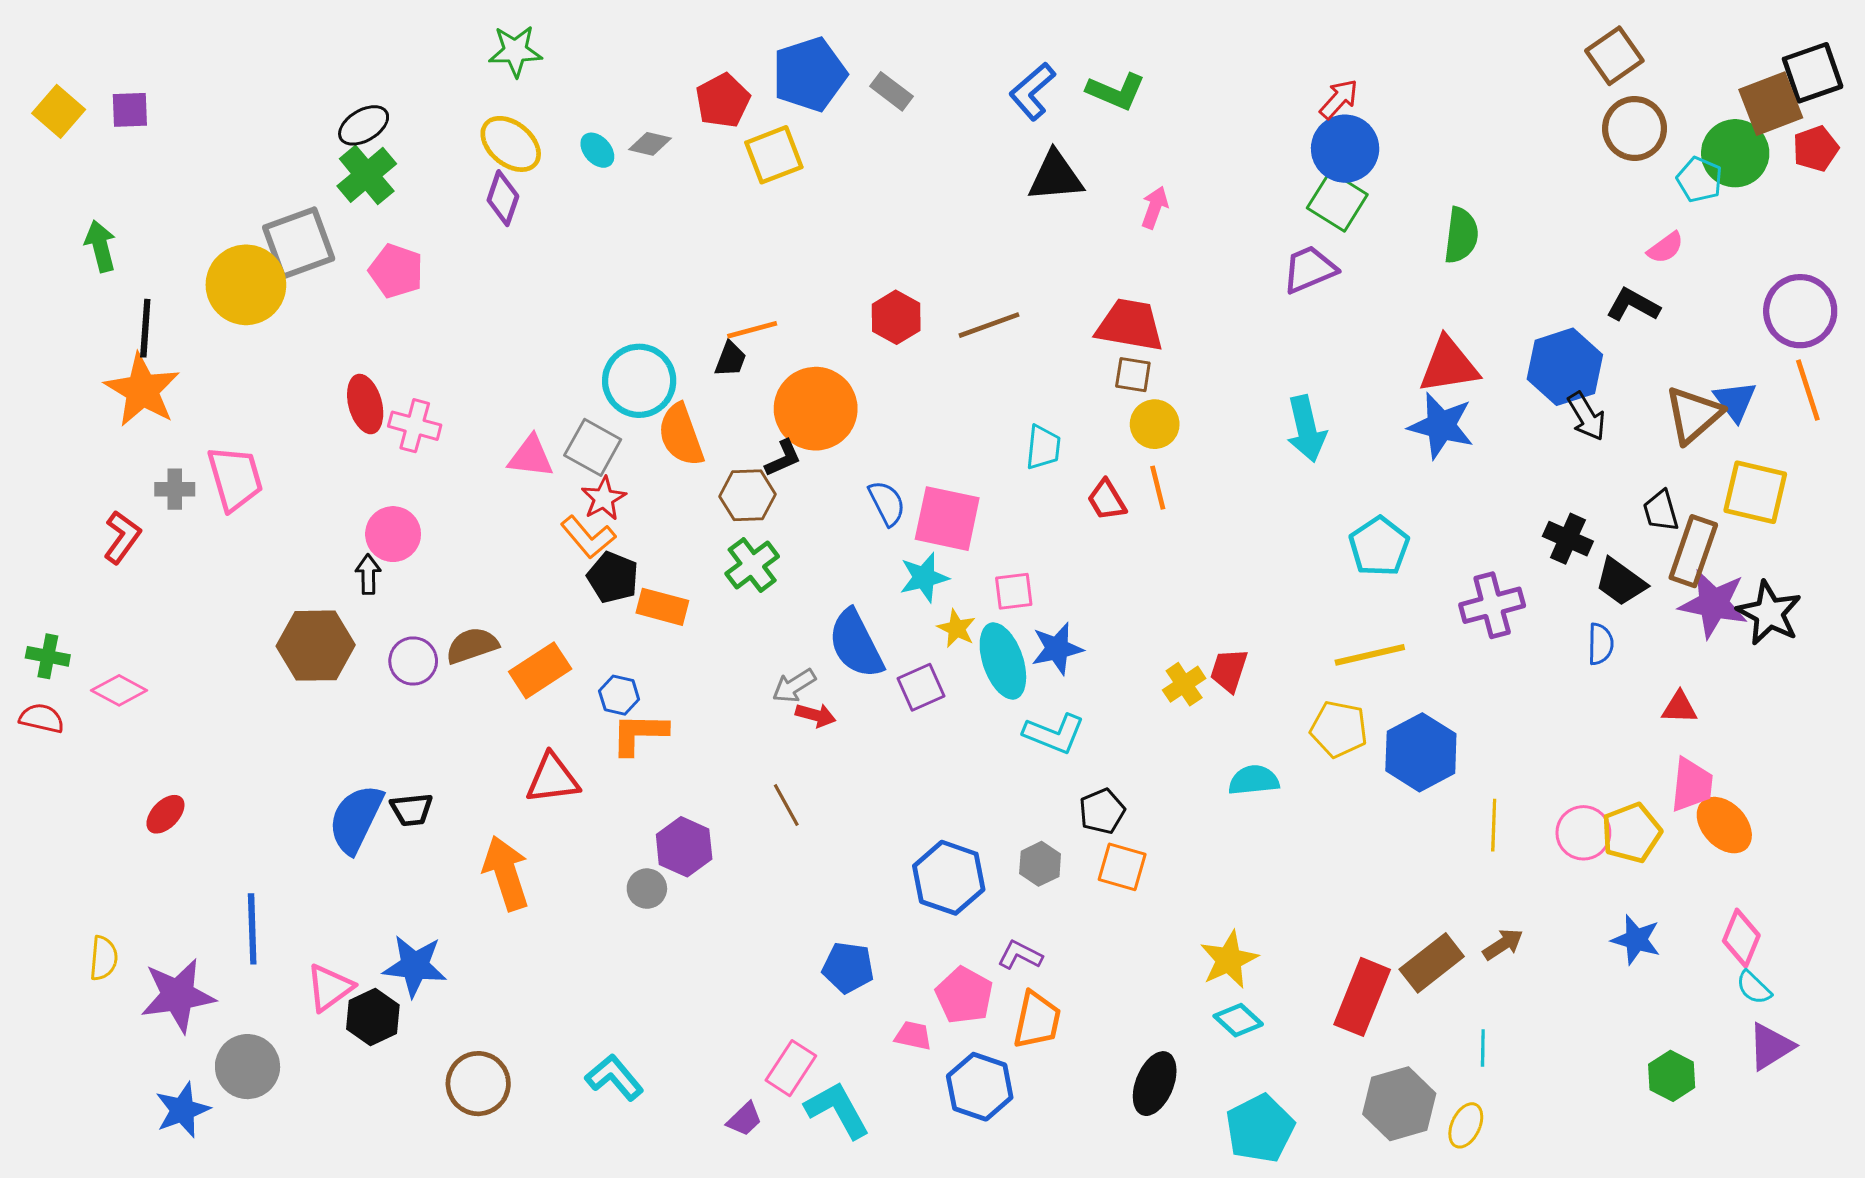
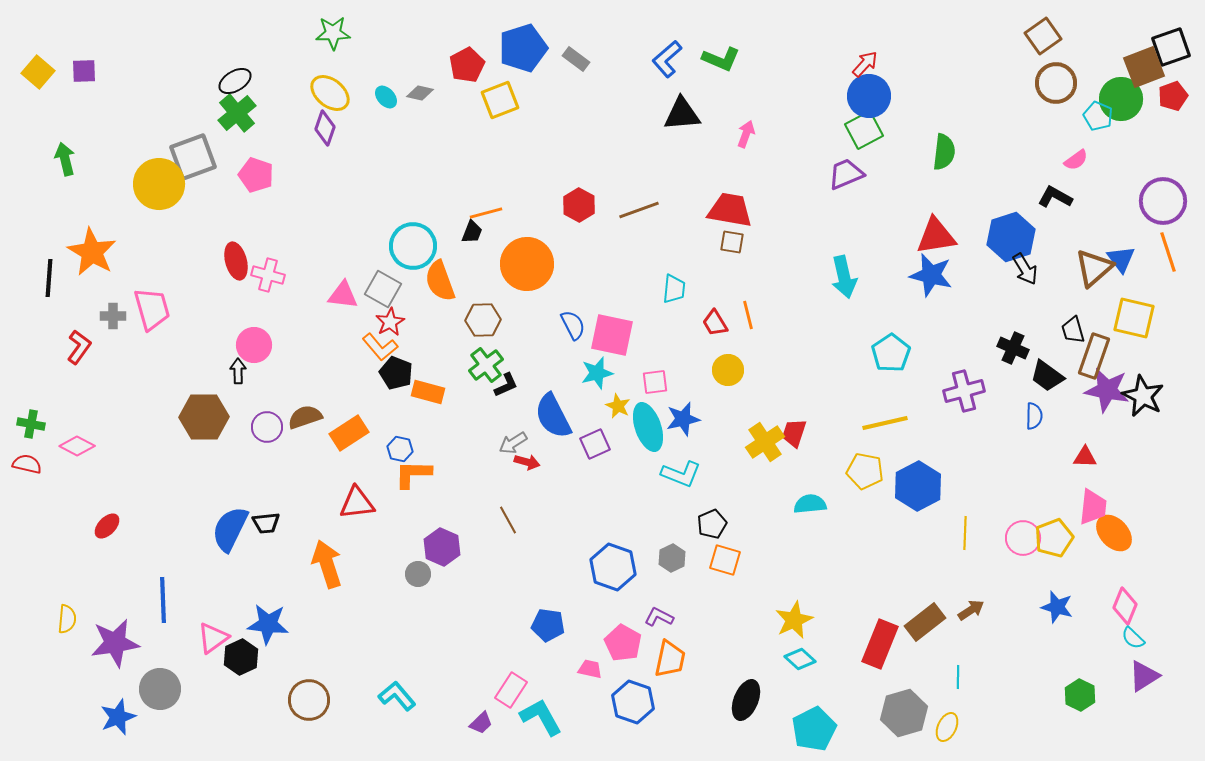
green square: (1337, 201) -> (864, 130), turned 30
black line: (145, 328) -> (49, 278), moved
yellow circle: (1155, 424) -> (728, 370), moved
black L-shape: (783, 458) -> (506, 385), moved
yellow cross: (1184, 684) -> (765, 442), size x1.4

